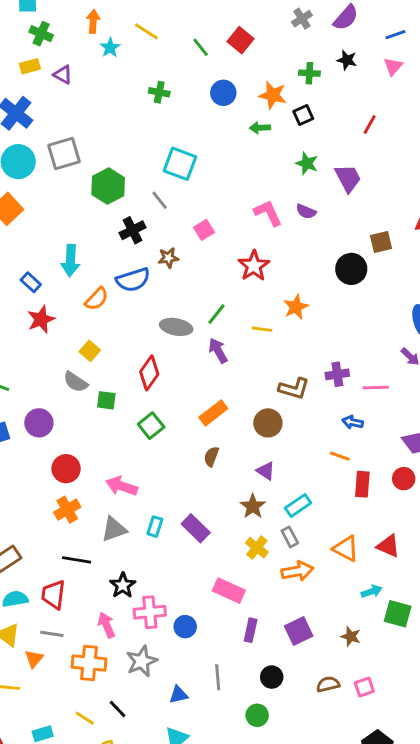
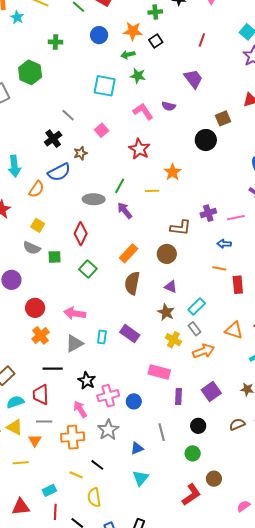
green star: (307, 163) -> (138, 76), moved
cyan square: (180, 164) -> (105, 86), moved
green hexagon: (108, 186) -> (30, 72), moved
brown semicircle: (211, 457) -> (132, 283), size x1.6

